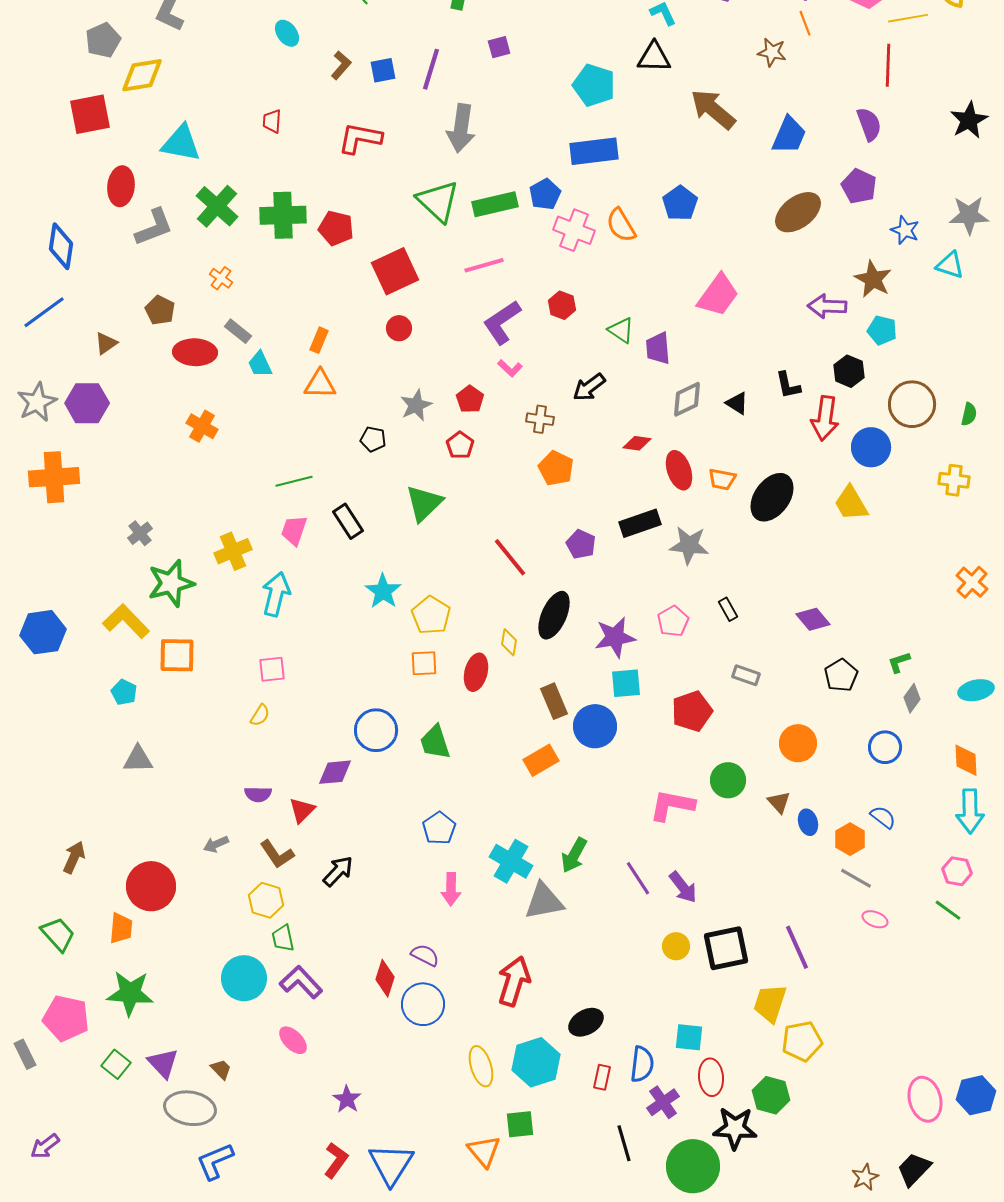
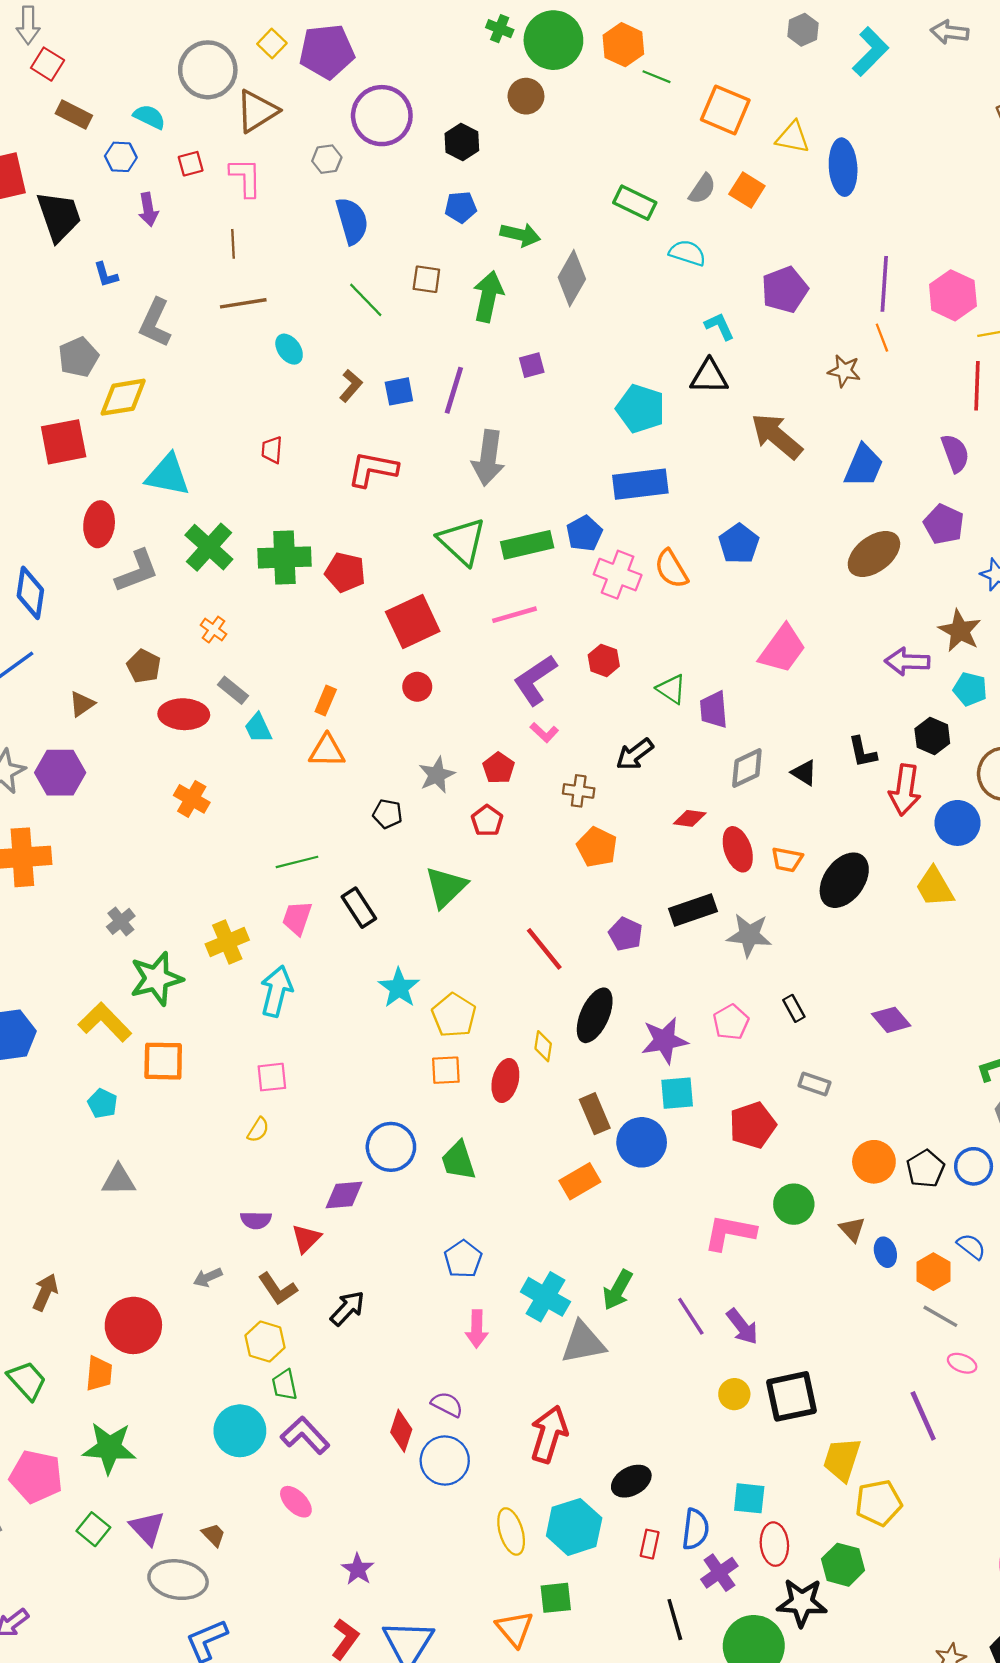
black pentagon: (841, 675) -> (925, 1169), moved
purple line: (797, 947) -> (923, 1416), moved

